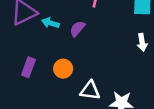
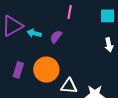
orange circle: (63, 69) -> (46, 70), size x1.6

